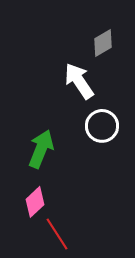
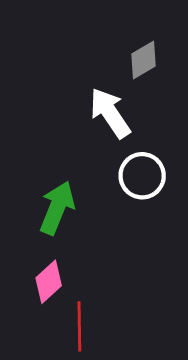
red line: (57, 234) -> (79, 326), turned 32

